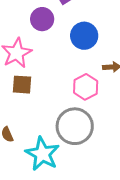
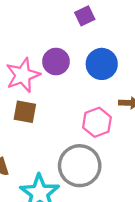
purple circle: (42, 19) -> (56, 62), moved

